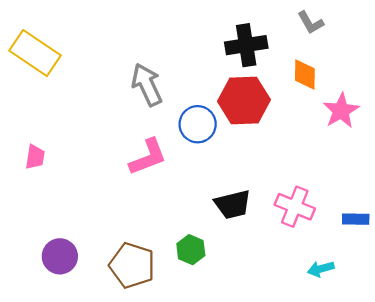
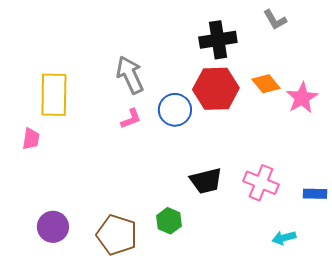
yellow rectangle: (35, 53) -> (54, 95), moved, turned 57
orange diamond: (305, 75) -> (266, 84), moved, turned -40
pink L-shape: (148, 157) -> (131, 119), moved, size x0.6

